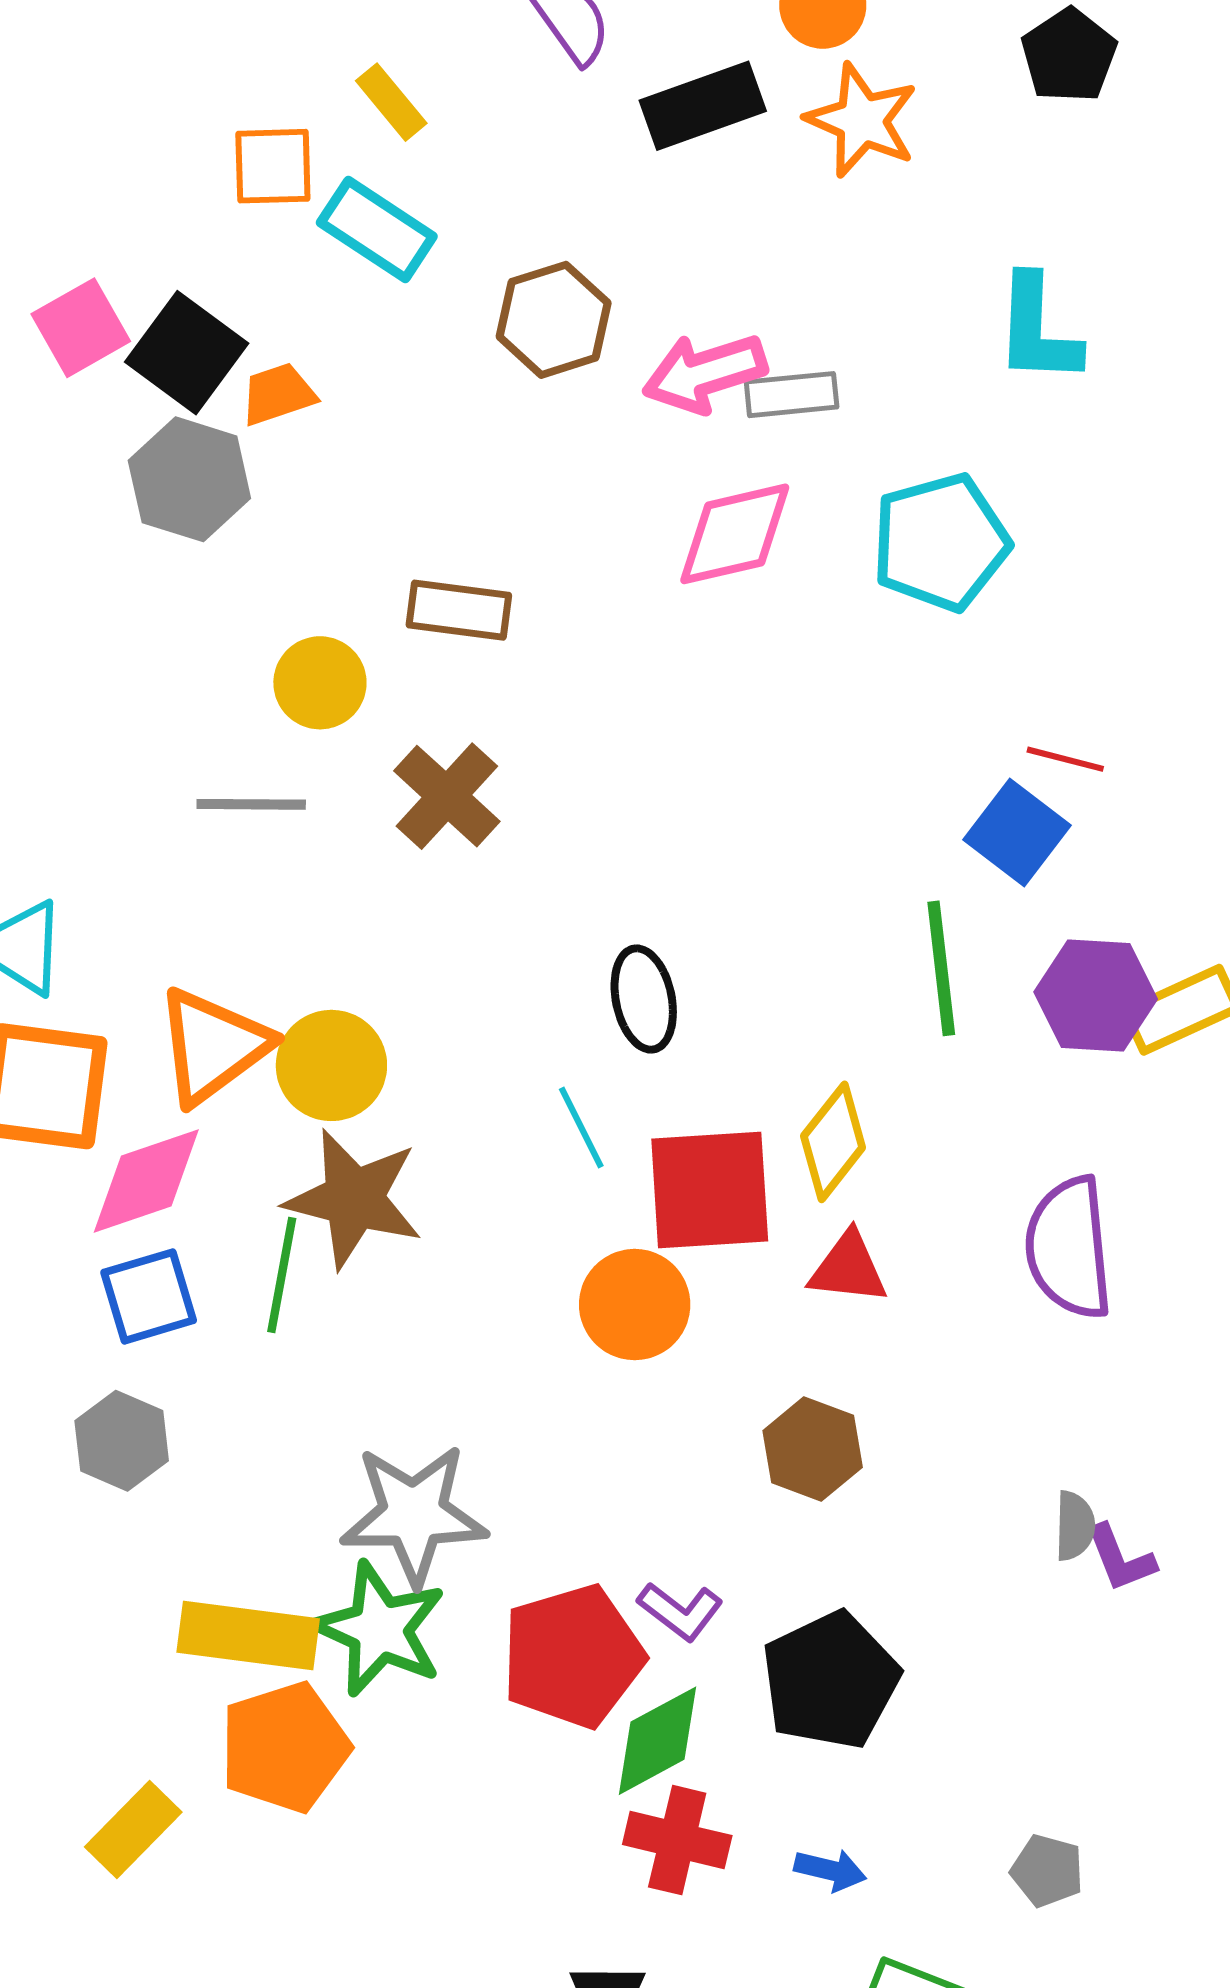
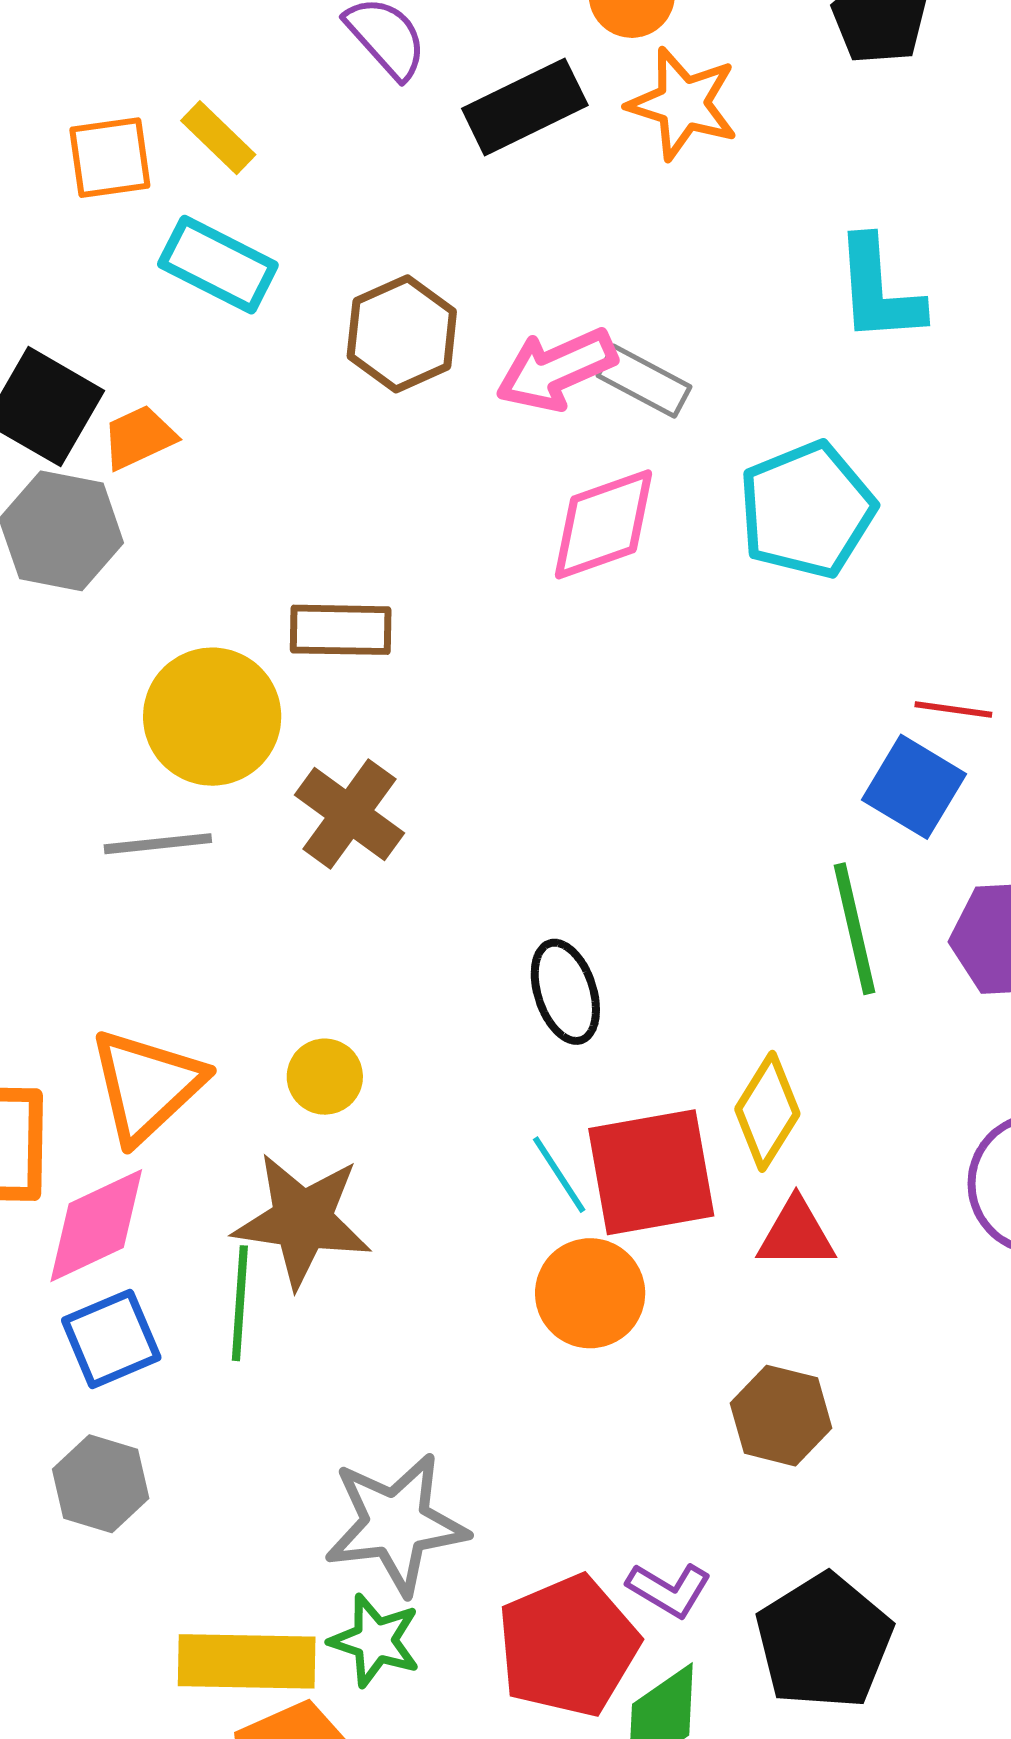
orange square: (273, 166) -> (110, 158), moved
gray rectangle: (792, 395) -> (644, 381), turned 40
yellow circle: (320, 683) -> (212, 717), size x1.5
yellow circle: (331, 1065) -> (325, 1077), moved, size x0.7
cyan line: (581, 1127) -> (559, 1175), moved
green star: (379, 1629) -> (375, 1641), size x0.7

